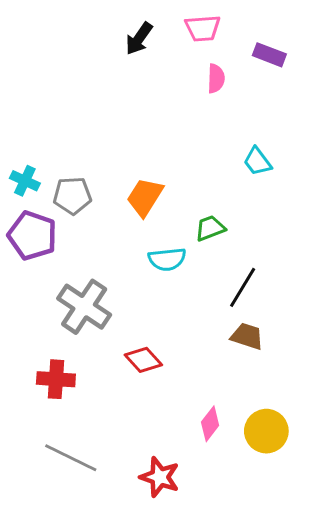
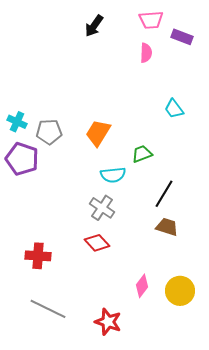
pink trapezoid: (203, 28) -> (151, 20), moved
gray cross: (84, 307) -> (102, 208), moved, size x0.7

